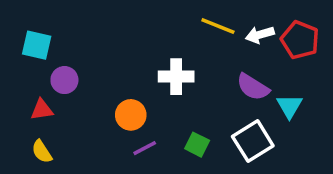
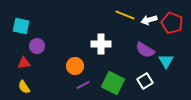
white square: (253, 141) -> (145, 81), size x0.7
green square: (197, 145) -> (113, 83), size x1.6

